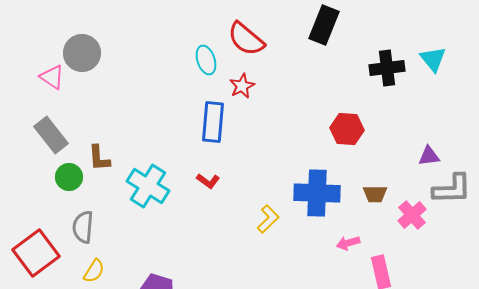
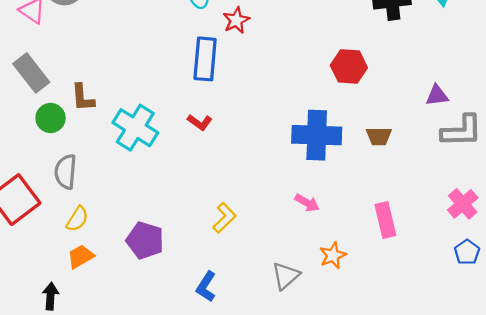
pink cross: (412, 215) -> (463, 204), moved
yellow L-shape: (268, 219) -> (224, 218), moved
pink arrow: (348, 243) -> (307, 203), moved, turned -135

